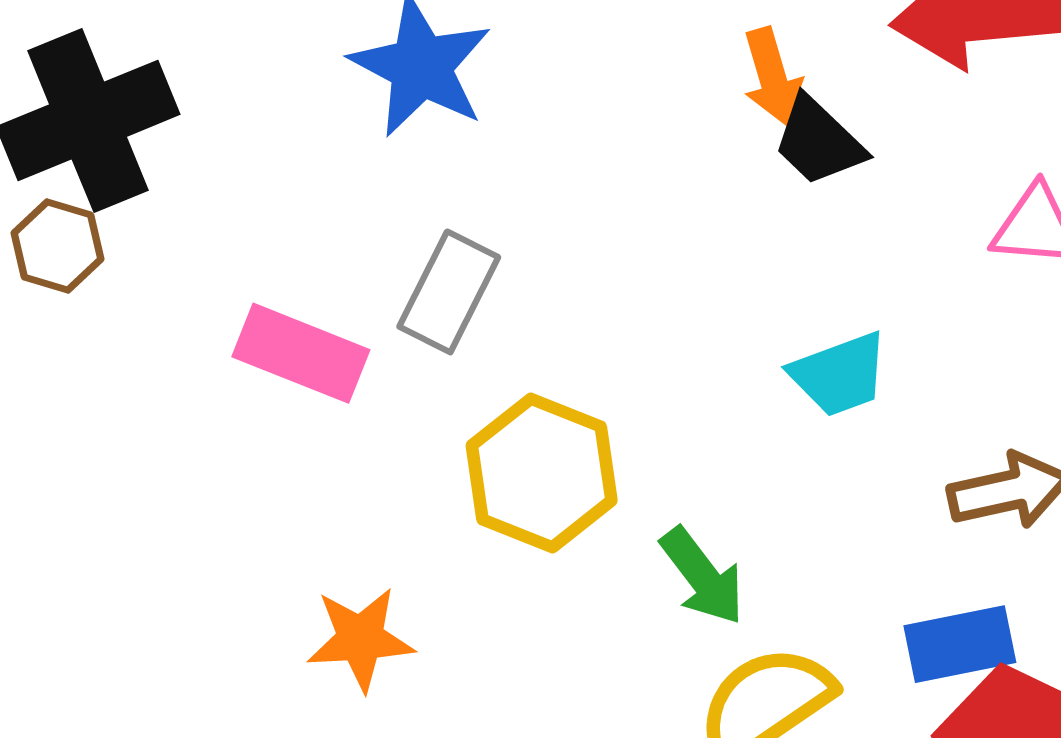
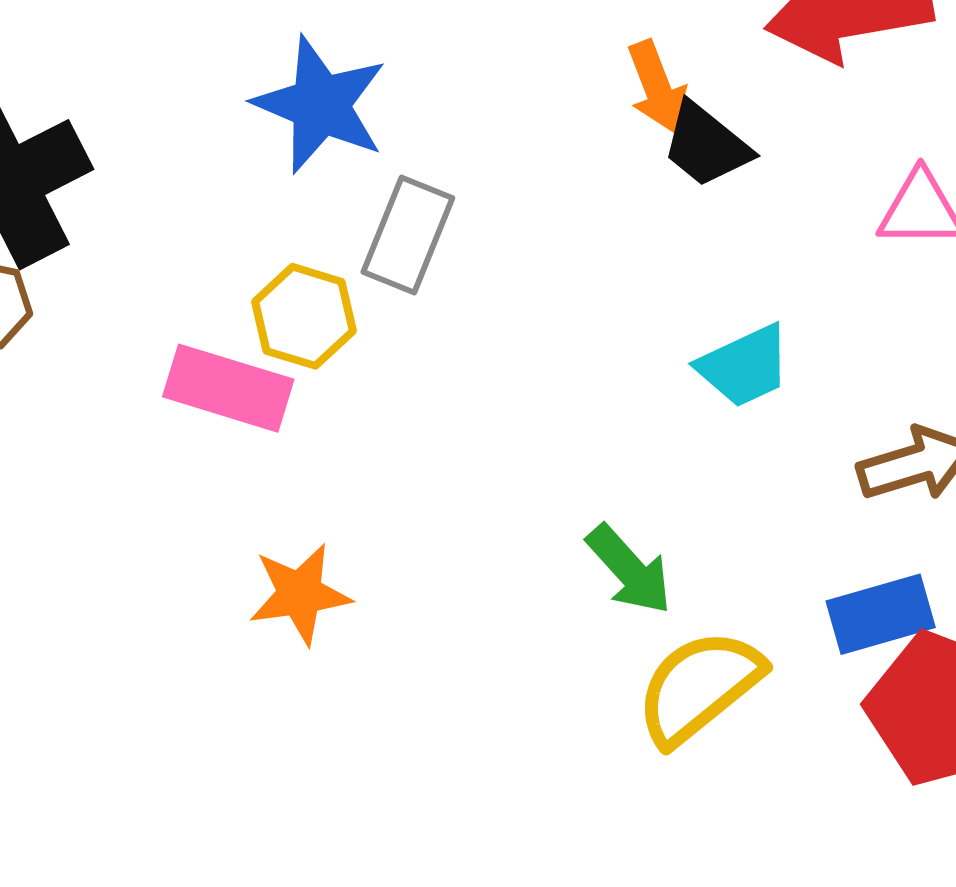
gray rectangle: (449, 292) -> (408, 235), moved
yellow hexagon: (542, 473) -> (304, 316), moved, size x0.7
orange star: (360, 639) -> (300, 594), moved

